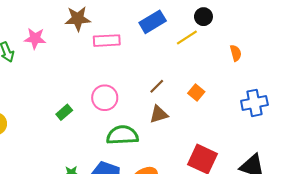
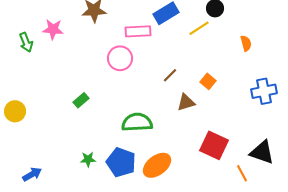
pink rectangle: (107, 41) -> (138, 31), moved
pink circle: (105, 98) -> (120, 58), moved
brown triangle: (159, 114) -> (186, 102), moved

